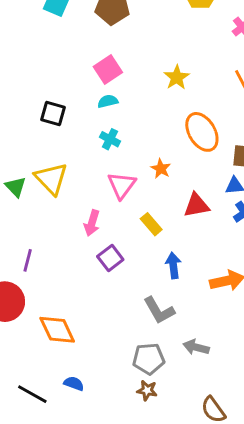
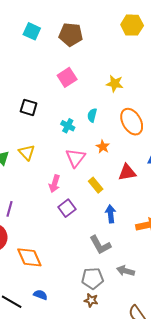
yellow star: (177, 77) -> (115, 84), turned -30
cyan semicircle: (108, 101) -> (92, 115), moved, turned -64
yellow triangle: (51, 179) -> (27, 152), size x0.7

